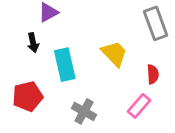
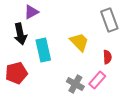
black arrow: (33, 43) -> (20, 34), size x1.5
gray cross: (84, 111) -> (75, 84), moved

